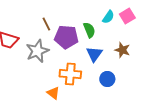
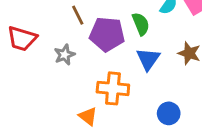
gray star: (37, 51) -> (65, 55), size x0.6
blue circle: (107, 79) -> (169, 113), moved

